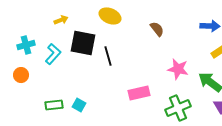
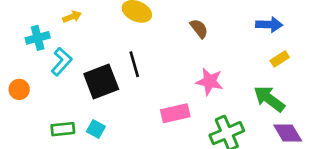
black square: (83, 43) -> (101, 81), moved, turned -32
cyan cross: (26, 45) -> (38, 38), moved
pink star: (178, 69) -> (210, 81), moved

